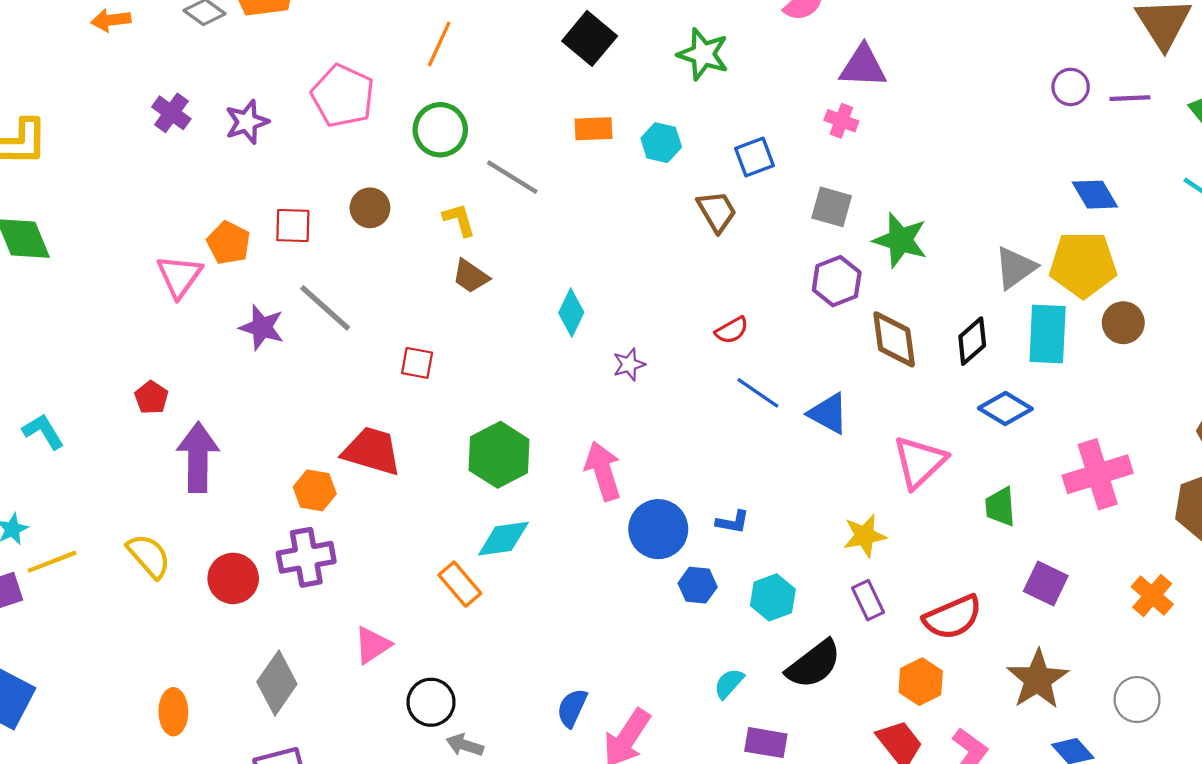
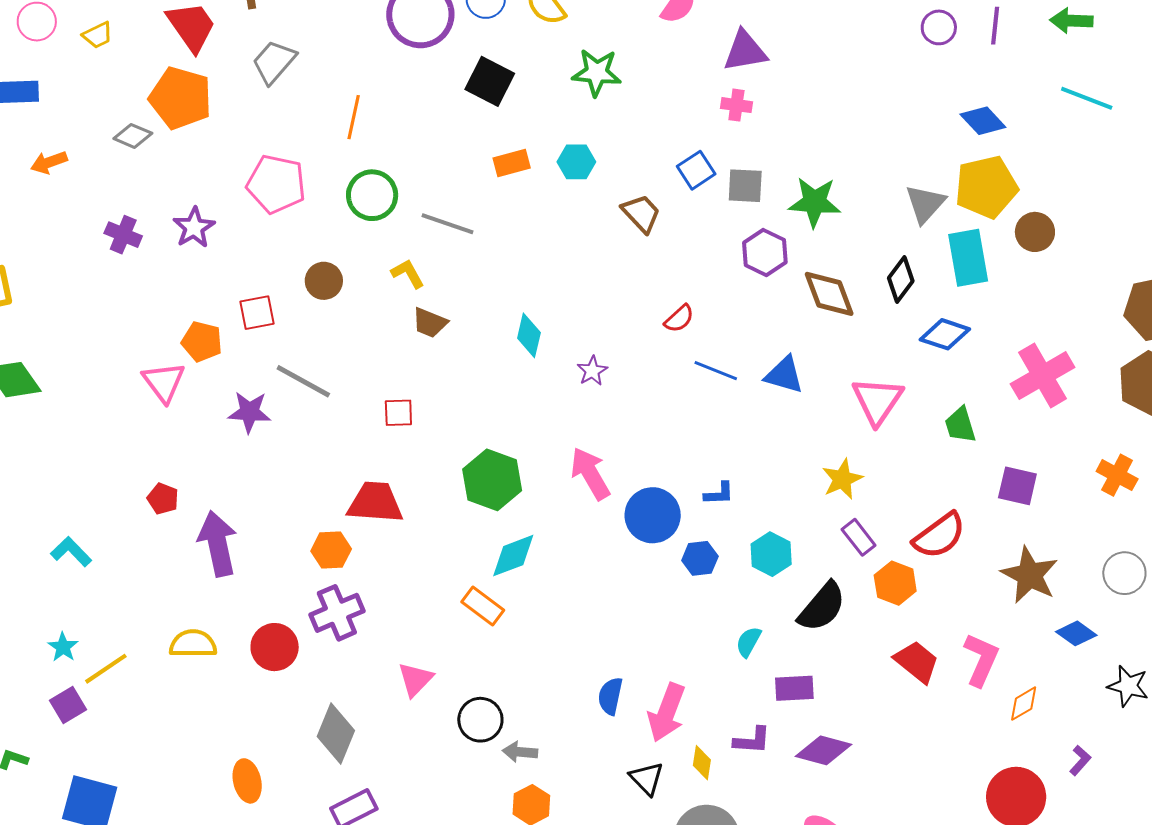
purple line: (1130, 98) -> (995, 26), turned -69
blue square: (755, 157) -> (696, 170), moved
yellow semicircle: (149, 556) -> (193, 644), turned -36
orange hexagon: (921, 682) -> (895, 583), moved

